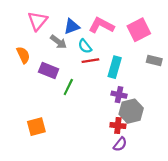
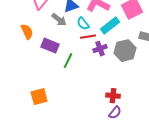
cyan rectangle: (115, 67) -> (110, 26), moved, turned 36
purple cross: (119, 95) -> (100, 49), moved, turned -32
gray hexagon: (131, 111) -> (125, 51), moved

